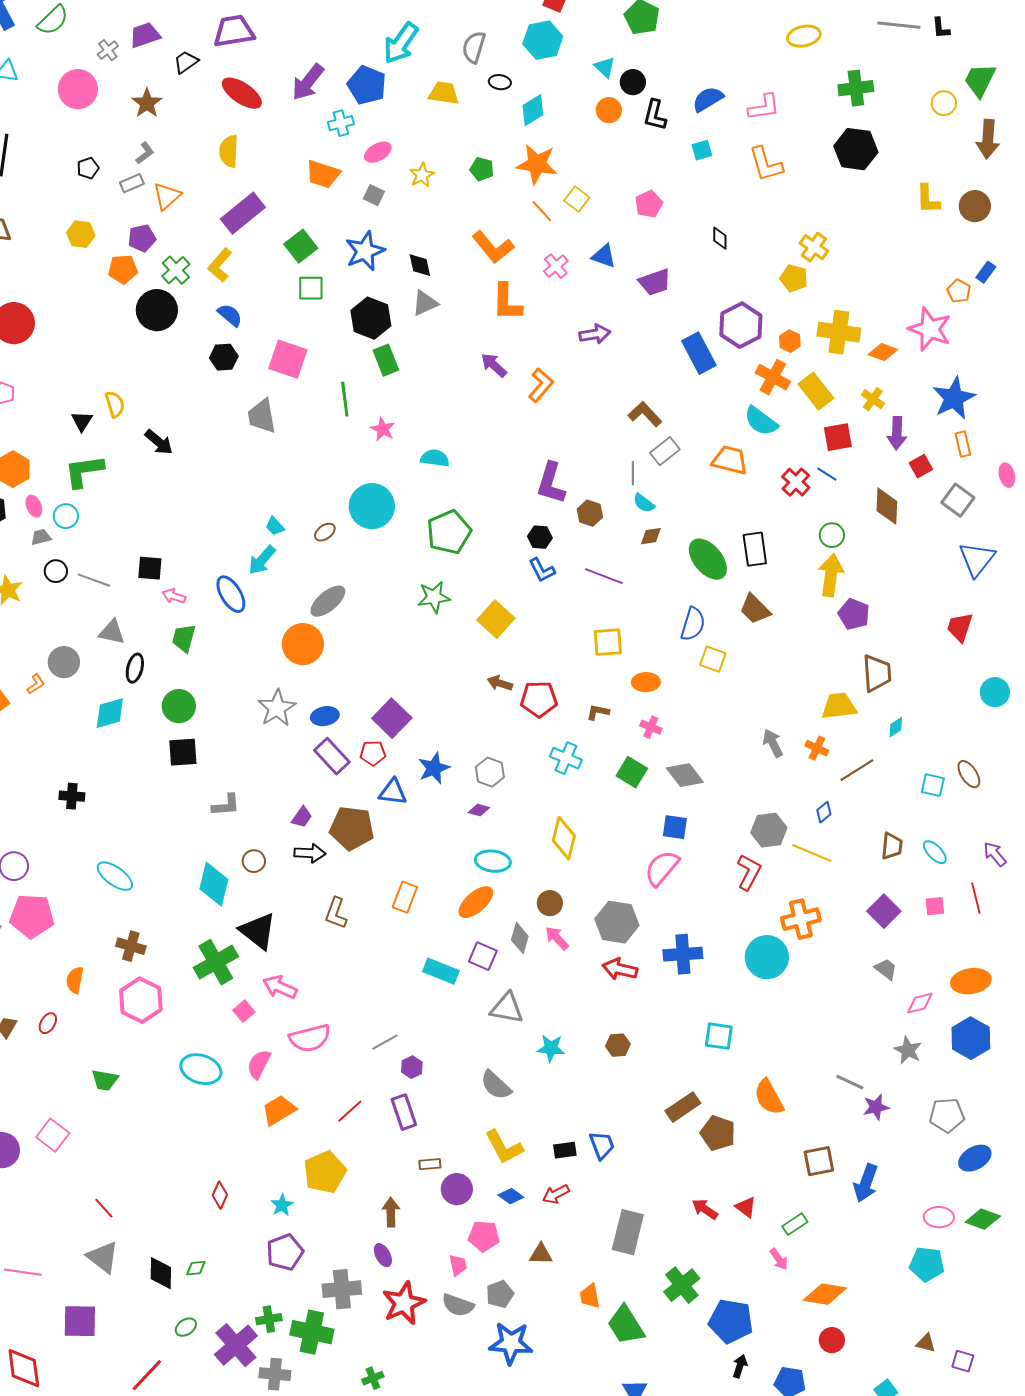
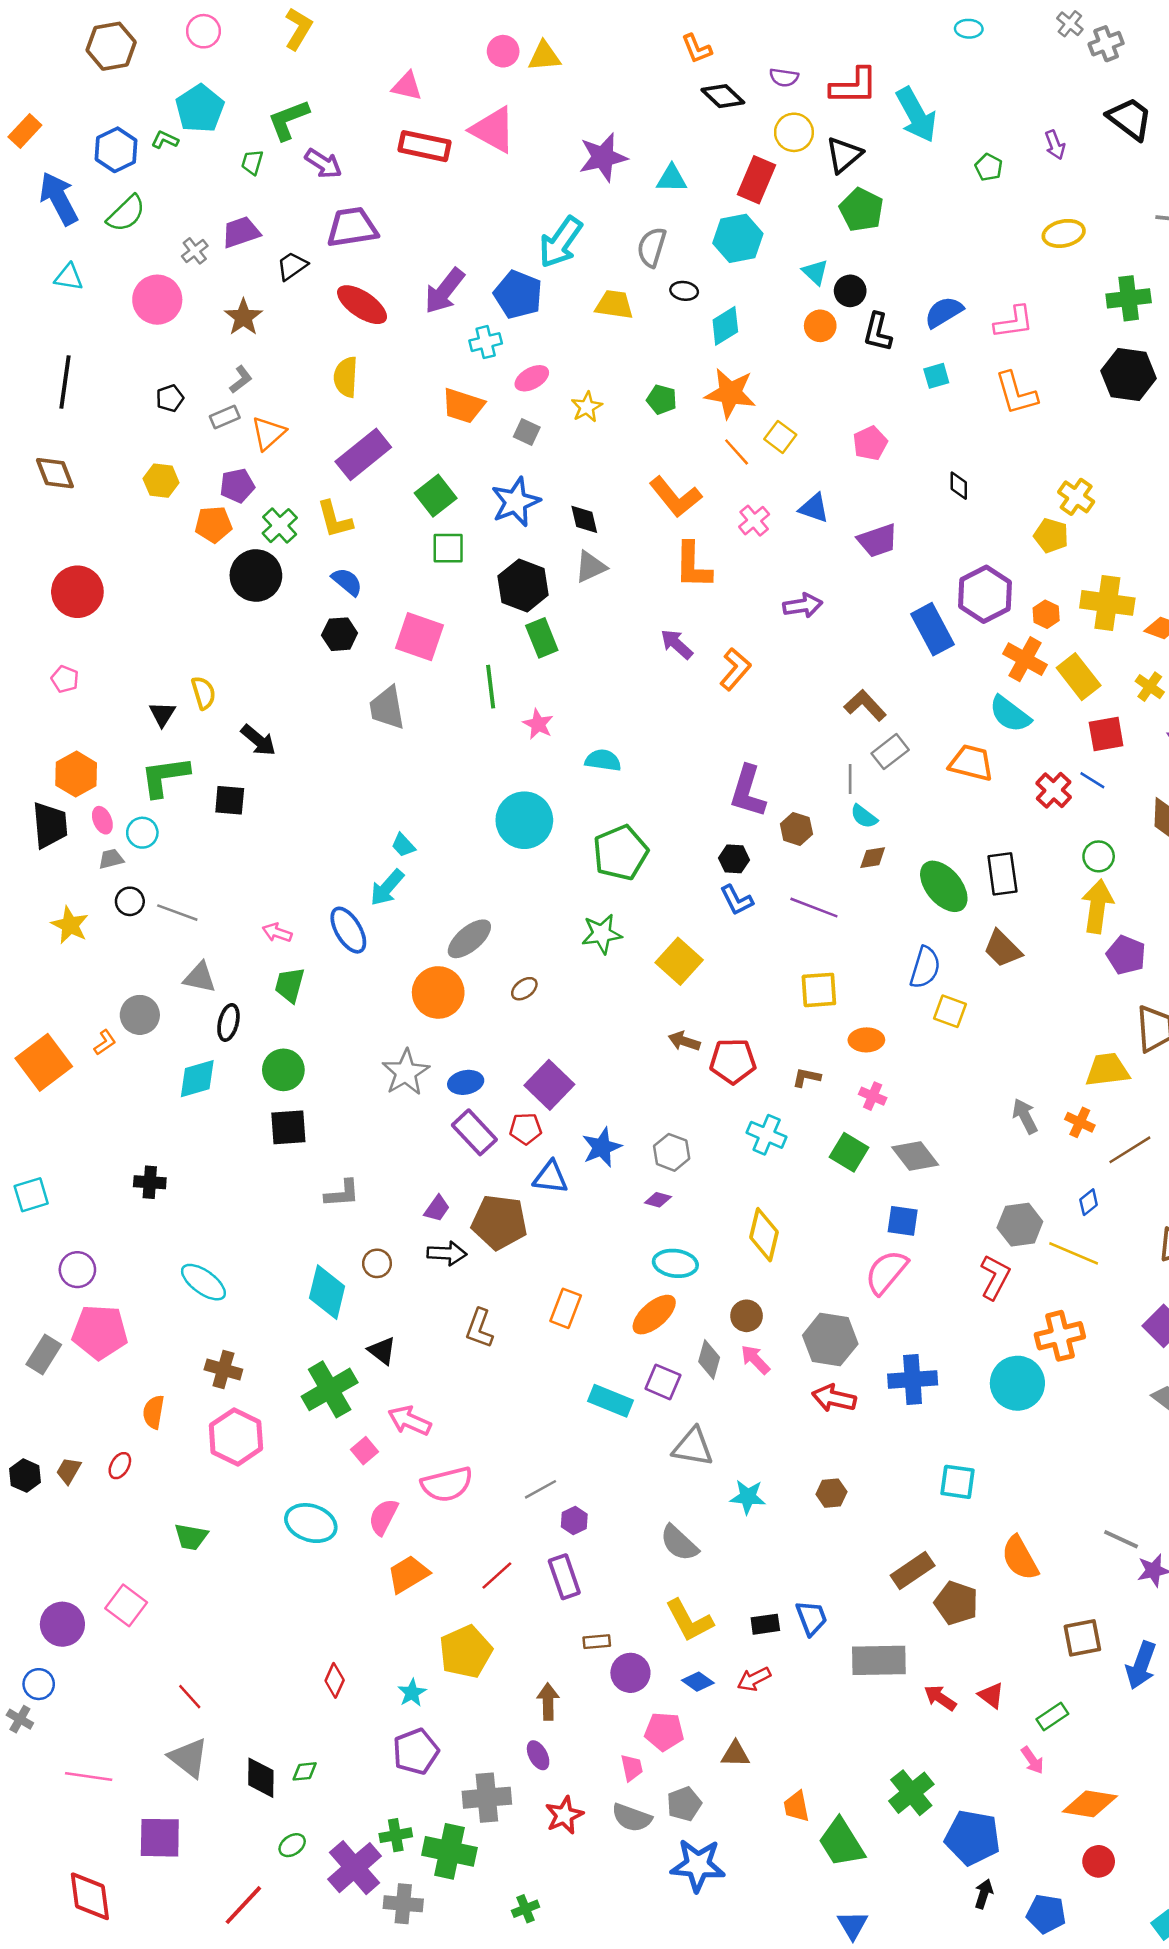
yellow L-shape: (220, 265) -> (335, 519), turned -56
brown ellipse: (325, 532) -> (524, 989), moved
black square: (150, 568) -> (230, 800), moved
black triangle: (258, 931) -> (382, 1351), size x0.6
gray rectangle: (628, 1232) -> (879, 1660), moved, turned 75
red star: (404, 1303) -> (564, 1815), size x0.7

